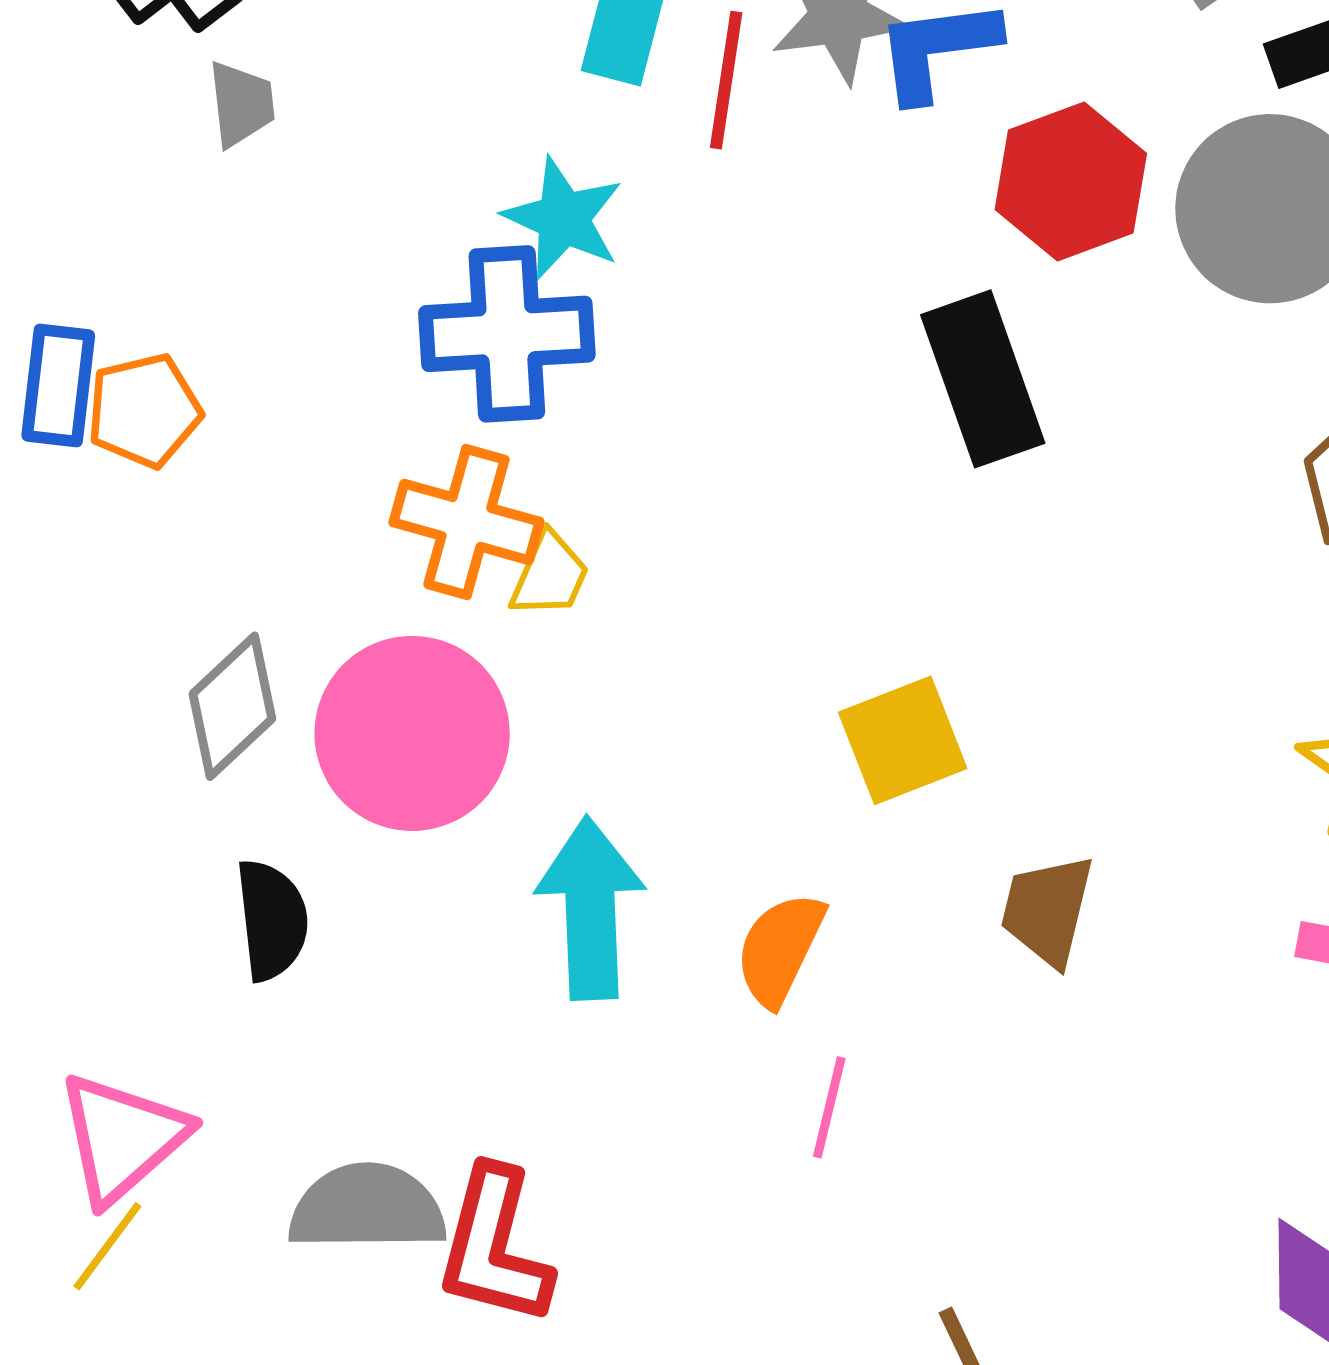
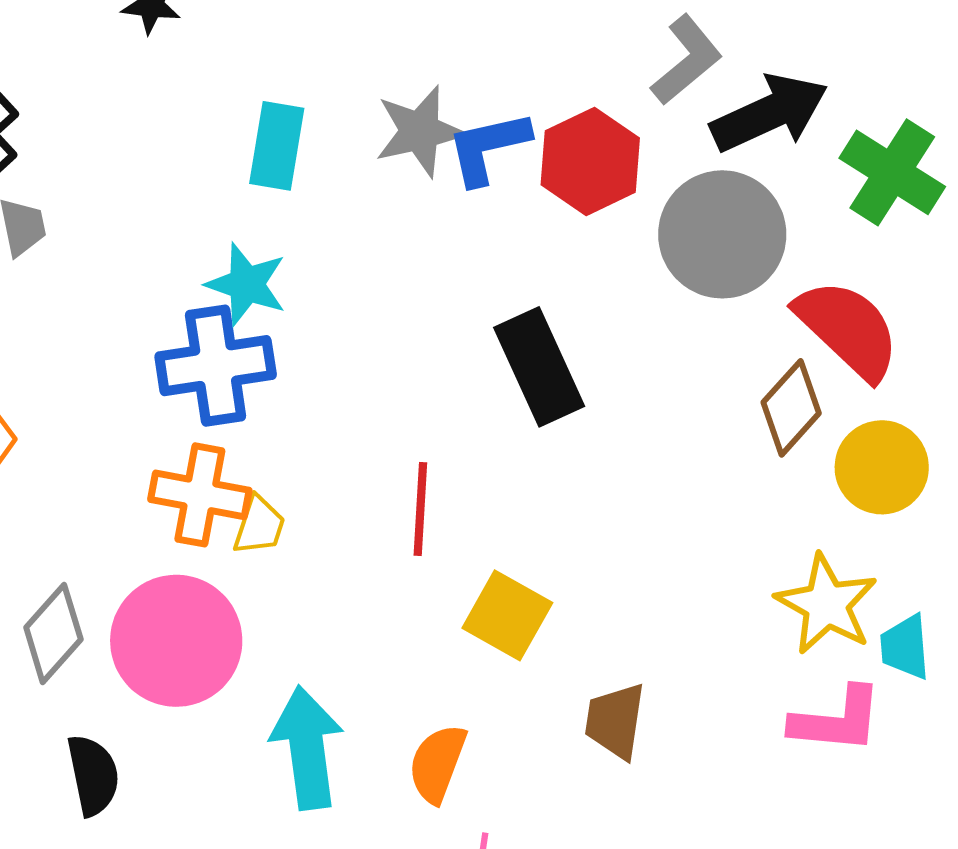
red line: (726, 80) -> (420, 509), moved
red hexagon: (1071, 182) -> (590, 161), moved
yellow square: (903, 740) -> (507, 615), turned -34

